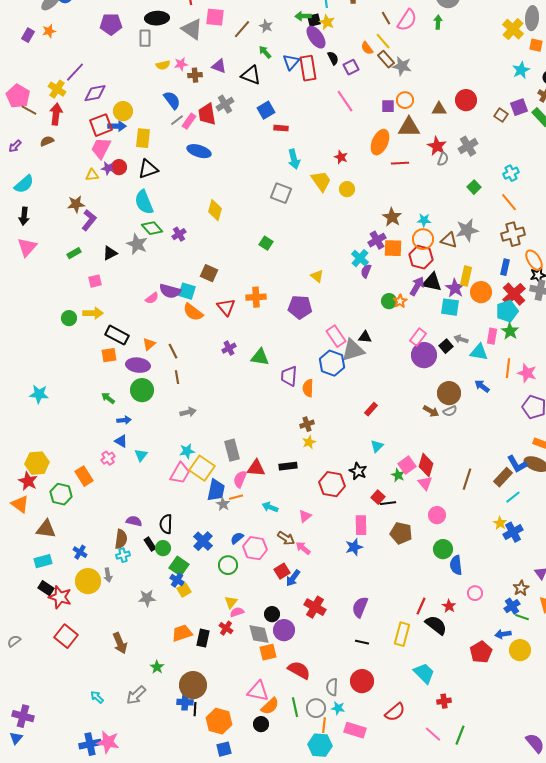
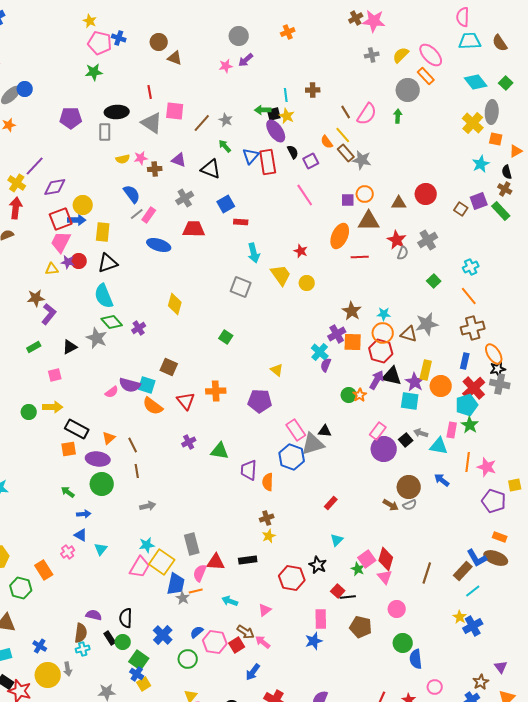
red trapezoid: (207, 114) -> (194, 229), moved, turned 100
red square: (282, 571) -> (237, 645), moved

